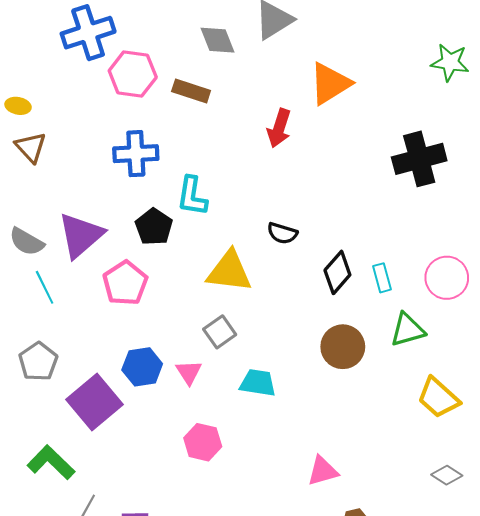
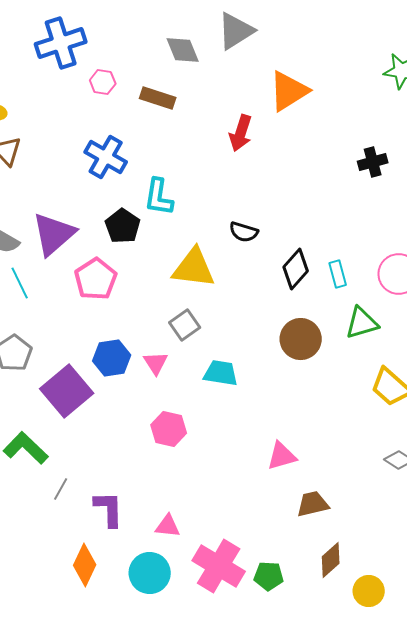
pink hexagon: (133, 74) -> (103, 82), size x0.6
blue cross: (136, 154) -> (106, 157), turned 33
black cross: (419, 159) -> (373, 162), size x0.6

